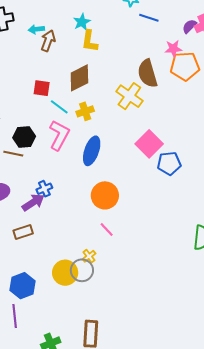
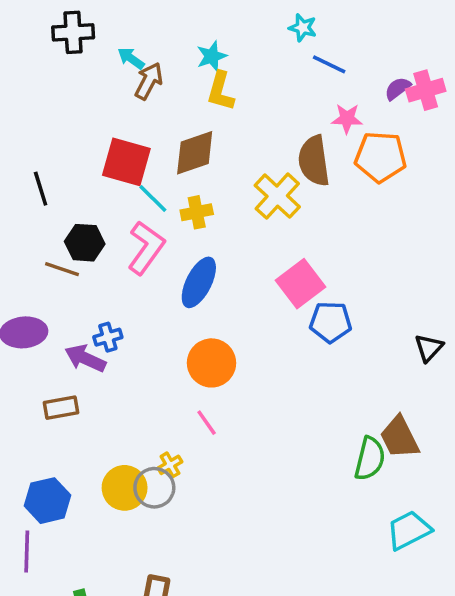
cyan arrow: (36, 29) -> (131, 58), turned 35
pink star: (173, 49) -> (347, 119), moved
red square: (42, 88) -> (126, 162), size x1.6
purple arrow: (33, 202) -> (85, 358), turned -130

